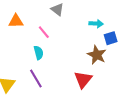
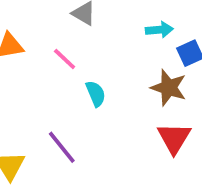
cyan semicircle: (39, 53) -> (96, 94), moved
red triangle: (83, 80) -> (174, 138), moved

